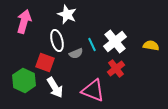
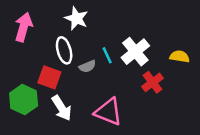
red cross: (116, 68) -> (153, 82), moved

